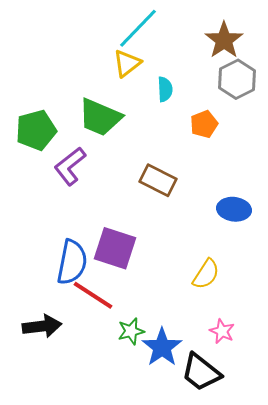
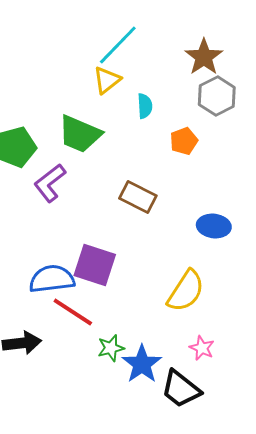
blue semicircle: (72, 262) -> (52, 279), turned -108
yellow semicircle: (206, 274) -> (186, 291), size x1.4

